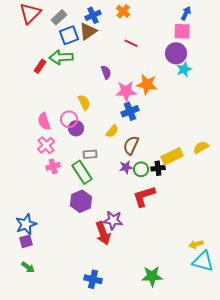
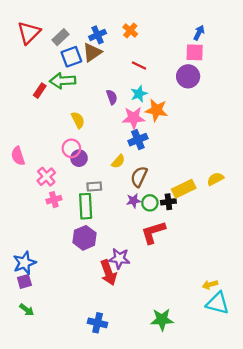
cyan star: (184, 69) -> (139, 94), moved
yellow semicircle: (84, 102) -> (78, 120), moved
pink semicircle: (44, 121) -> (18, 156), moved
green rectangle: (82, 172) -> (86, 206), turned 30

